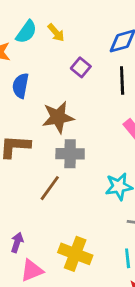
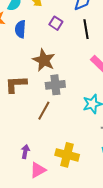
blue semicircle: (21, 86) -> (20, 29), moved
brown star: (58, 117) -> (44, 60), turned -30

